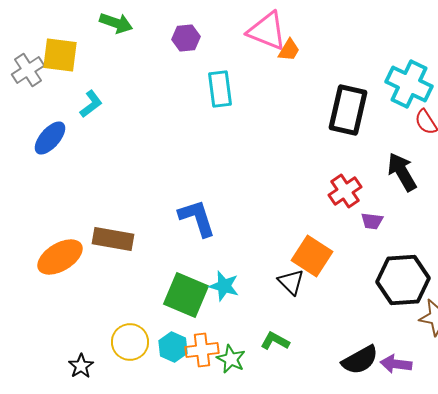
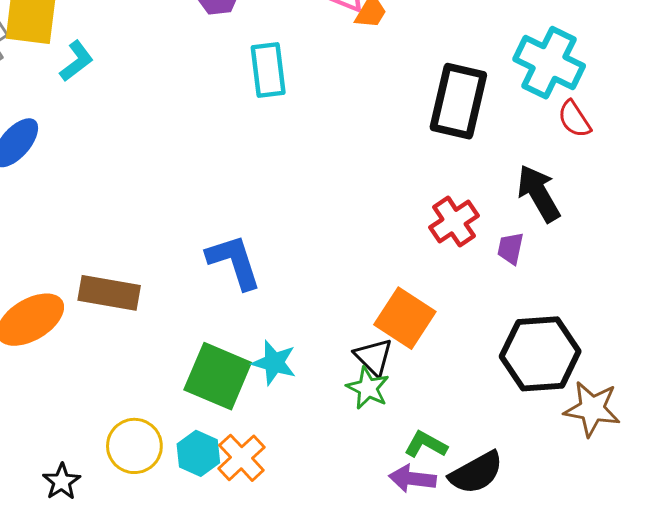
cyan L-shape: (91, 104) -> (76, 61), moved
purple trapezoid: (372, 221) -> (510, 248), moved, turned 95
green L-shape: (275, 341) -> (426, 444), moved
orange cross: (202, 350) -> (241, 458), turned -36
green star: (231, 359) -> (368, 388), moved
purple arrow: (396, 364) -> (412, 479), moved

